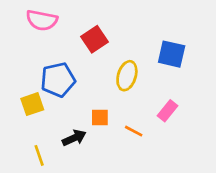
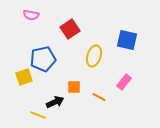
pink semicircle: (42, 20) -> (31, 15), size x0.7
yellow line: (39, 155) -> (38, 115), moved, turned -49

